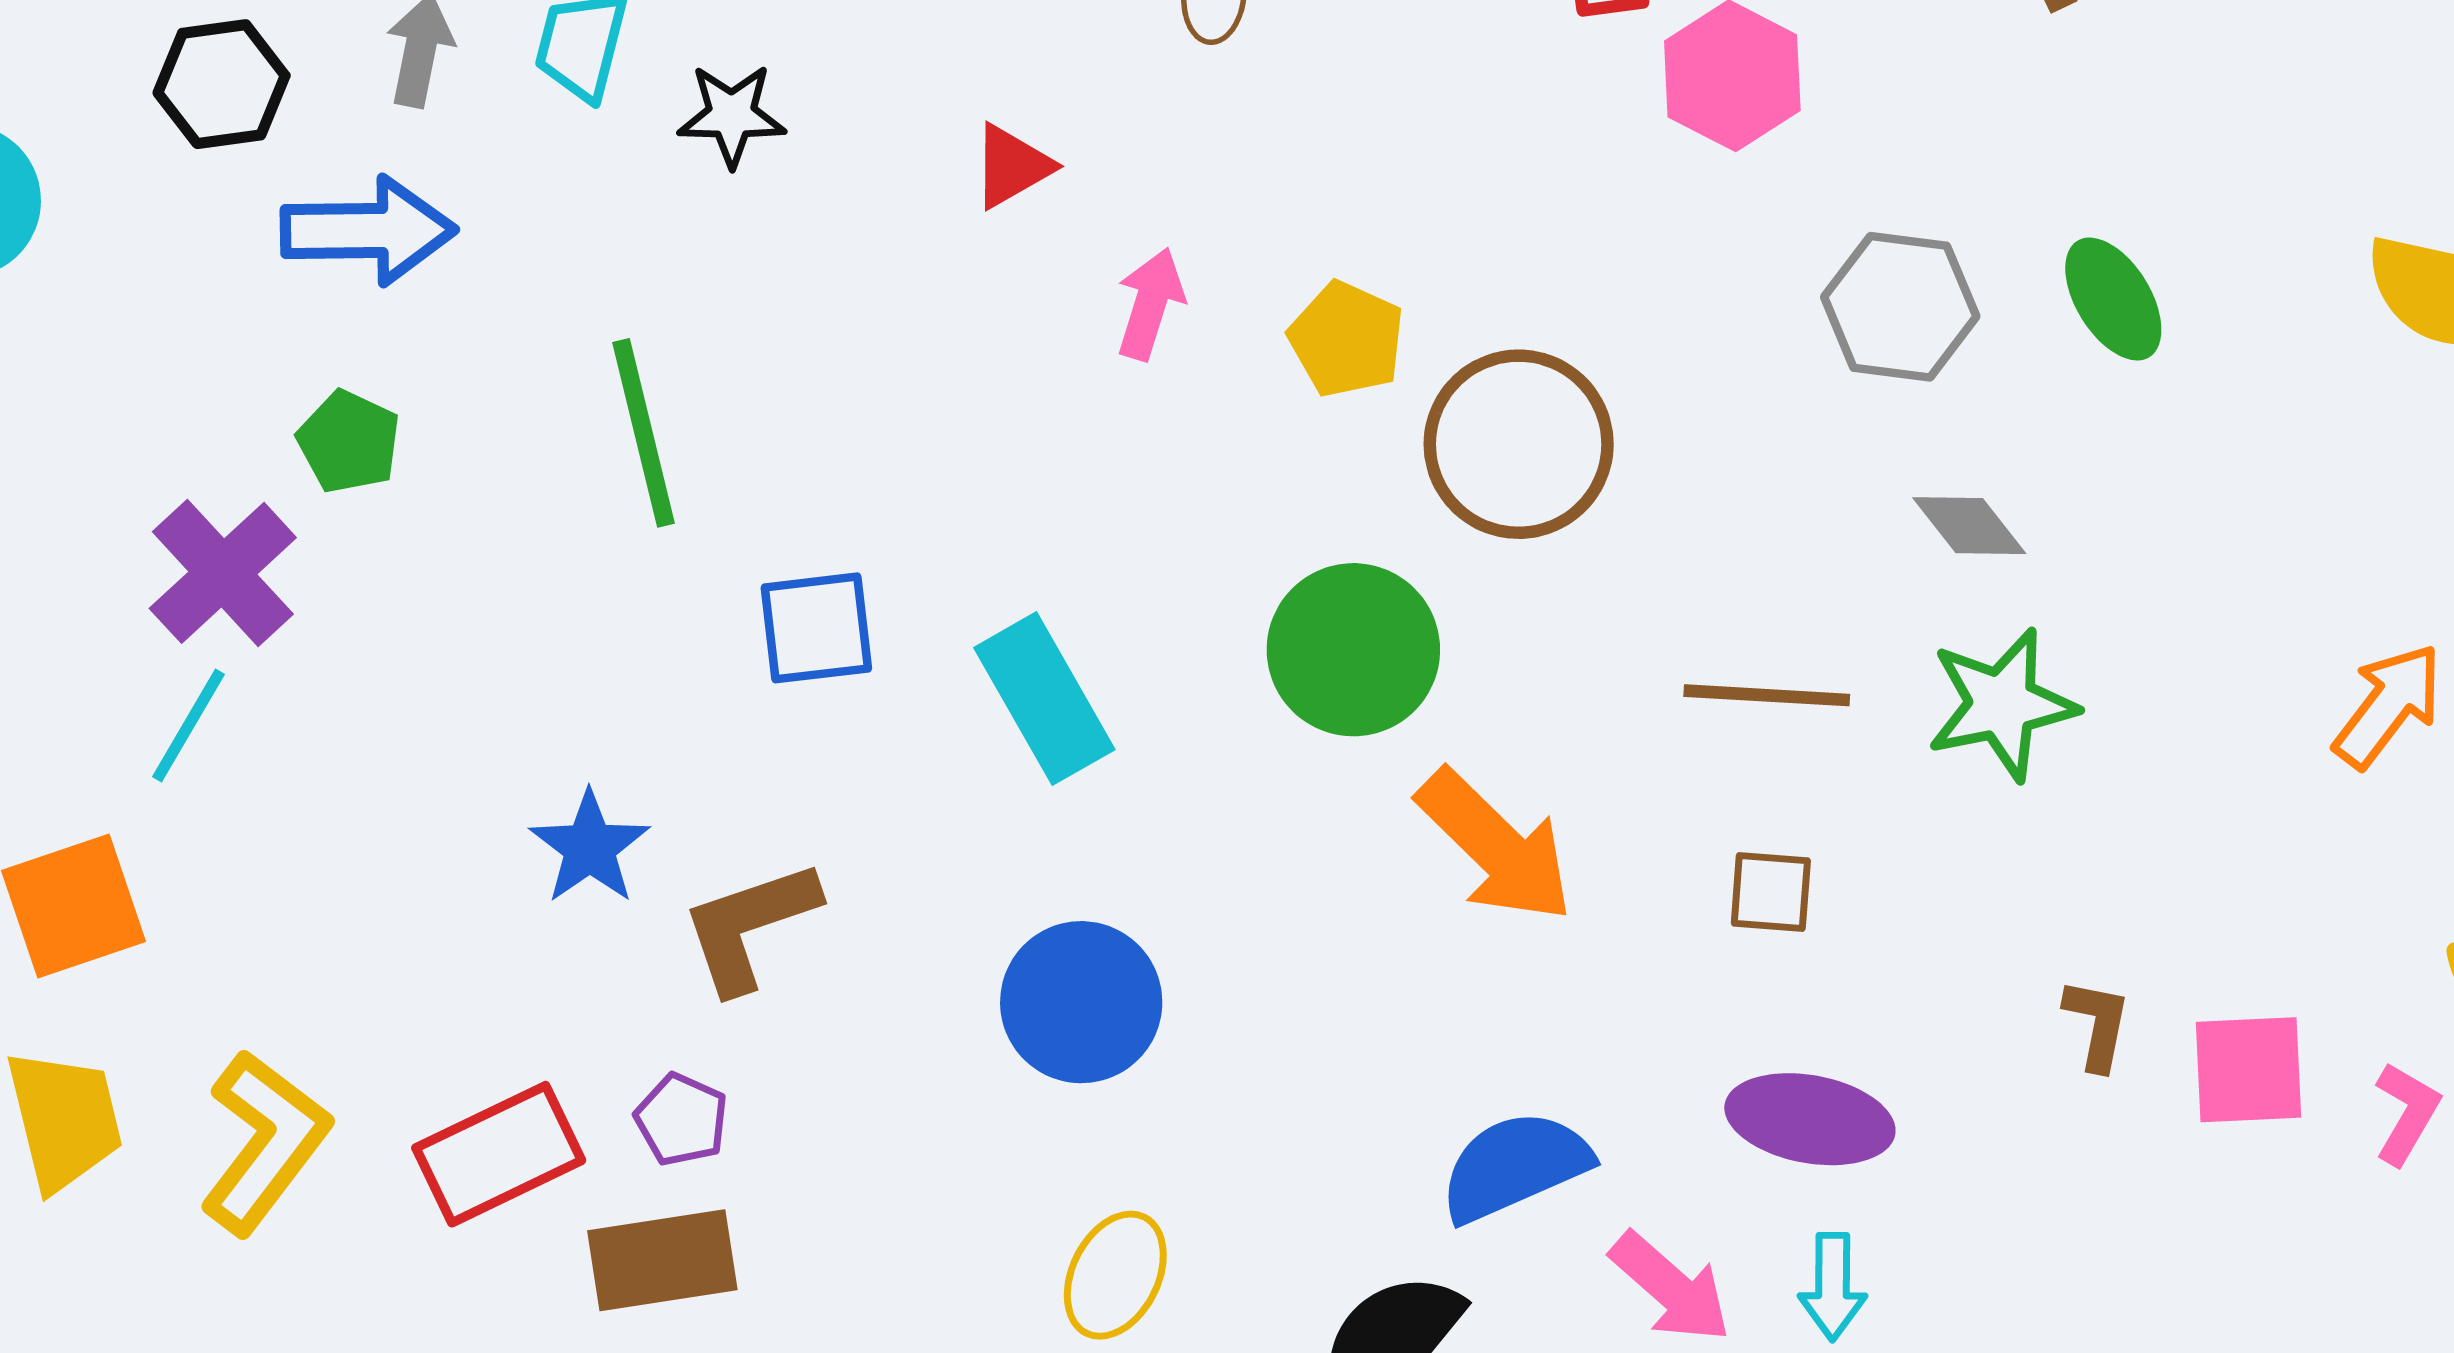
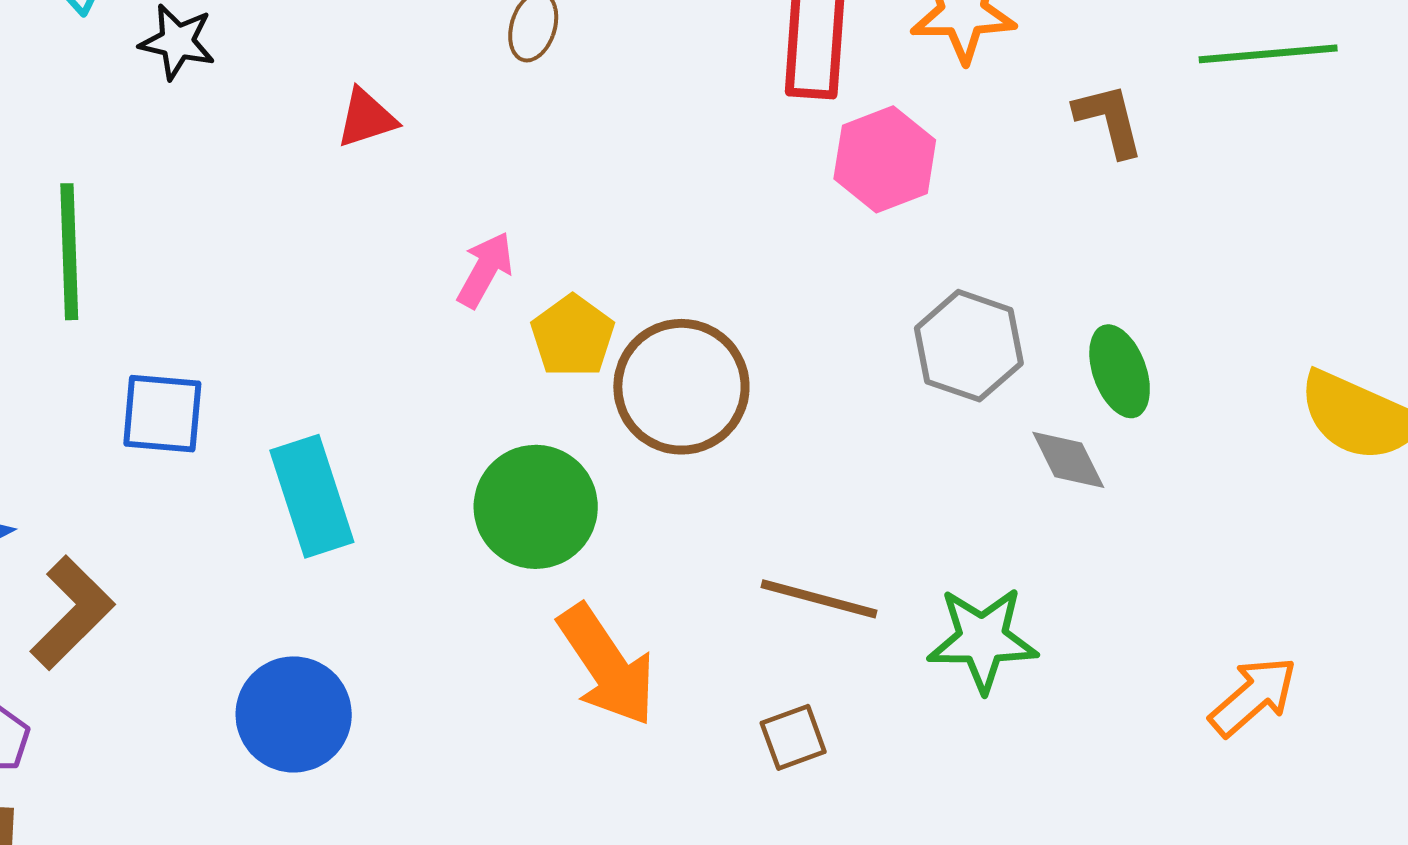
pink arrow: (1150, 304) -> (485, 270), moved
yellow pentagon: (1347, 339) -> (573, 336), moved
gray diamond: (1969, 526) -> (1068, 460), moved
brown square: (1771, 892) -> (793, 737), turned -36
brown L-shape: (750, 926) -> (72, 613), turned 142

